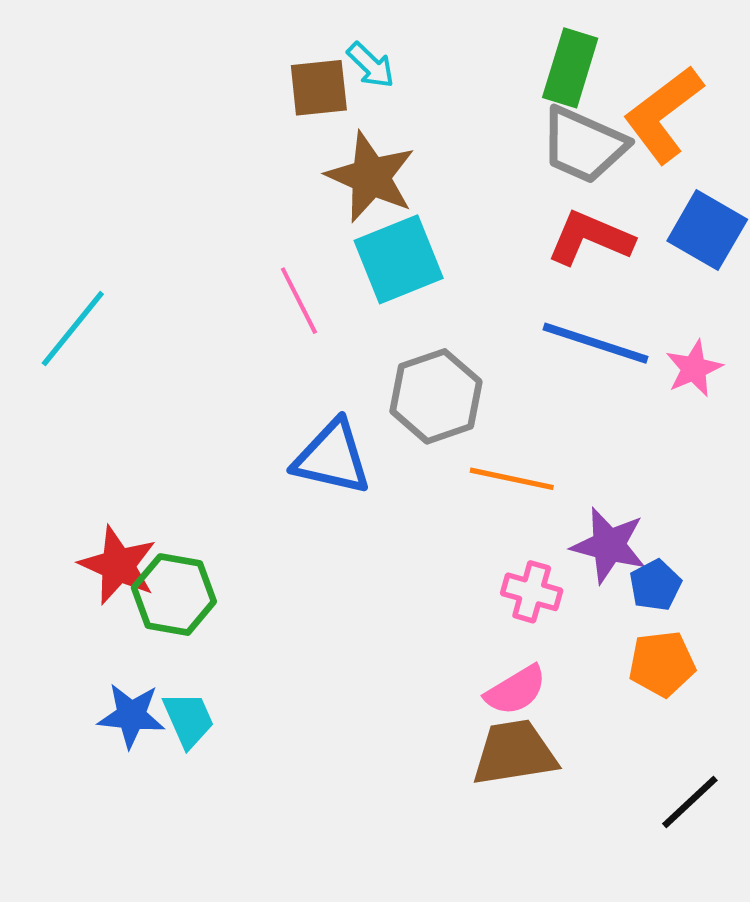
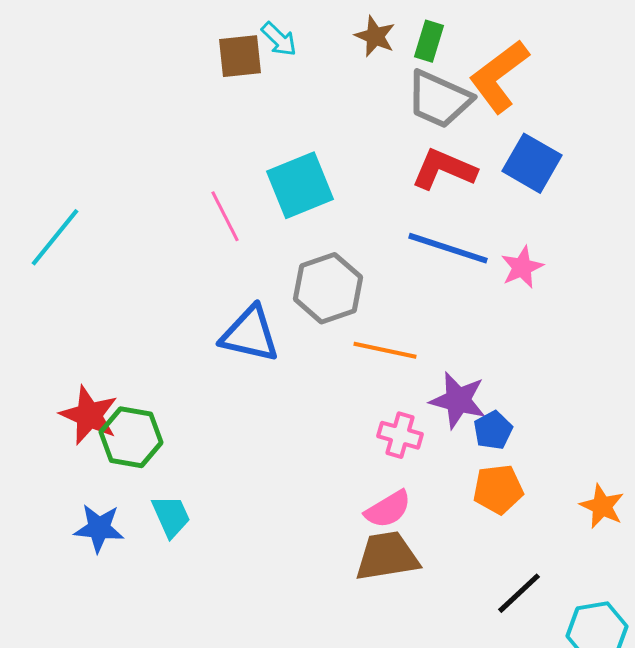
green rectangle: (570, 68) -> (429, 41), size x0.7
brown star: (371, 177) -> (375, 36), moved, size x0.6
cyan trapezoid: (189, 720) -> (171, 516), moved

